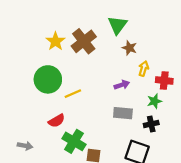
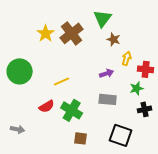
green circle: (48, 79) -> (20, 71), moved
black cross: (151, 124) -> (145, 109), moved
green cross: (74, 141) -> (72, 110), moved

